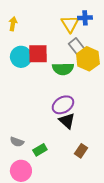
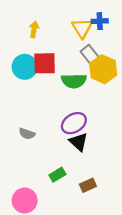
yellow arrow: (13, 24) -> (34, 29), moved
gray semicircle: (17, 142) -> (27, 134), moved
green rectangle: (40, 150) -> (57, 175), moved
brown rectangle: (81, 151) -> (88, 185), moved, turned 32

